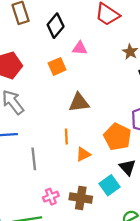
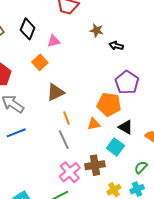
brown triangle: (79, 103) -> (56, 92), moved
orange triangle: (83, 154) -> (94, 124), moved, turned 32
gray line: (34, 159) -> (64, 140), moved
pink cross: (51, 197) -> (70, 172), size x1.5

